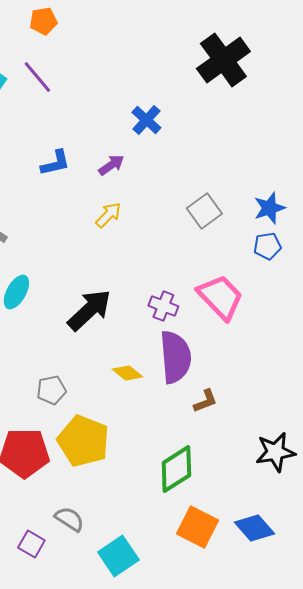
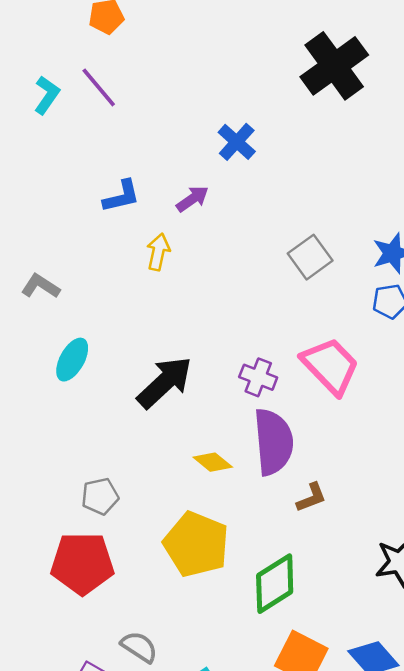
yellow arrow: (108, 215) -> (158, 252), moved, turned -32
gray pentagon: (51, 390) -> (100, 496), moved
yellow pentagon: (83, 441) -> (196, 544), moved

